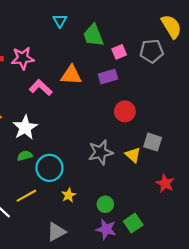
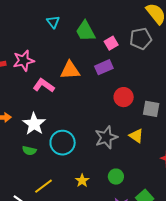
gray square: (153, 142) -> (151, 109), moved
green semicircle: (25, 156) -> (29, 151), moved, turned -144
cyan circle: (49, 168) -> (63, 143), moved
green circle: (105, 204) -> (116, 177), moved

